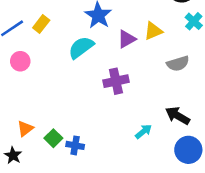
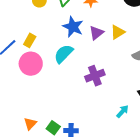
purple triangle: (127, 39) -> (96, 33), moved
pink circle: (20, 61) -> (31, 64), moved, size x1.5

